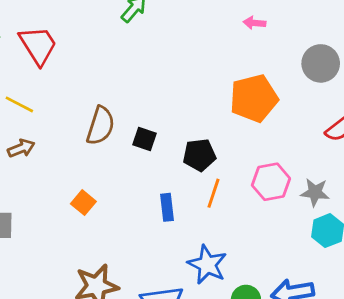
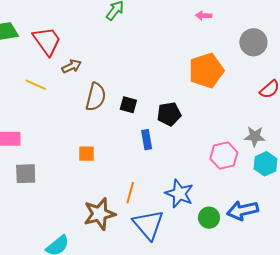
brown arrow: (21, 148) -> (72, 66), moved
pink hexagon: (271, 182) -> (224, 156), moved
orange line: (214, 193) -> (130, 193), moved
orange square: (83, 203) -> (86, 154), turned -36
blue rectangle: (167, 207) -> (147, 140), moved

